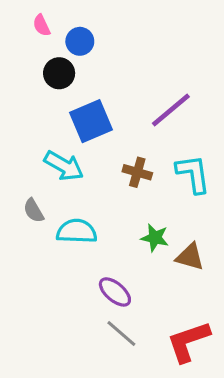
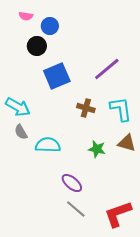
pink semicircle: (42, 25) -> (26, 16), turned -56
cyan arrow: (64, 166) -> (18, 107), moved
brown triangle: (190, 257) -> (127, 143), moved

